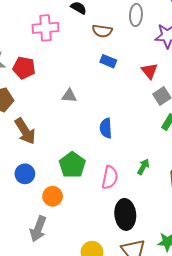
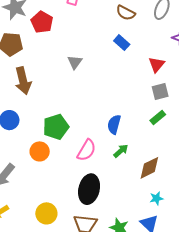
gray triangle: (69, 96) -> (75, 62), turned 42
blue semicircle: (106, 128) -> (114, 124), moved
orange circle: (53, 196) -> (40, 151), moved

